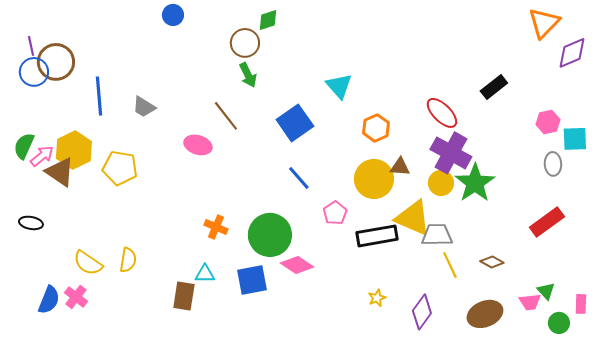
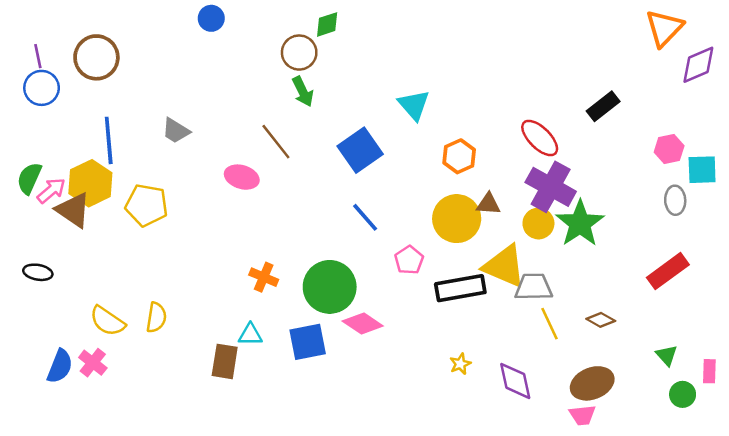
brown circle: (56, 62) -> (96, 57), moved
blue line: (99, 96) -> (109, 140), moved
pink trapezoid: (530, 302) -> (582, 415), moved
purple diamond: (422, 312) -> (515, 381), turned -48

